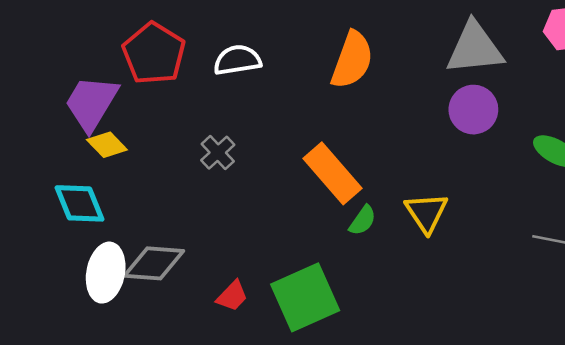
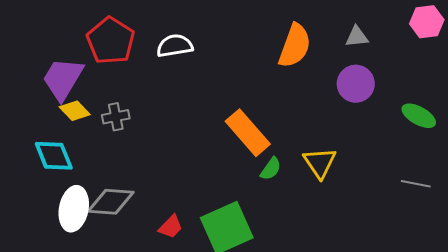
gray triangle: (475, 48) -> (357, 37), size x0.5
orange semicircle: (352, 60) -> (295, 46), moved
gray cross: (218, 153) -> (116, 117), moved, turned 32

